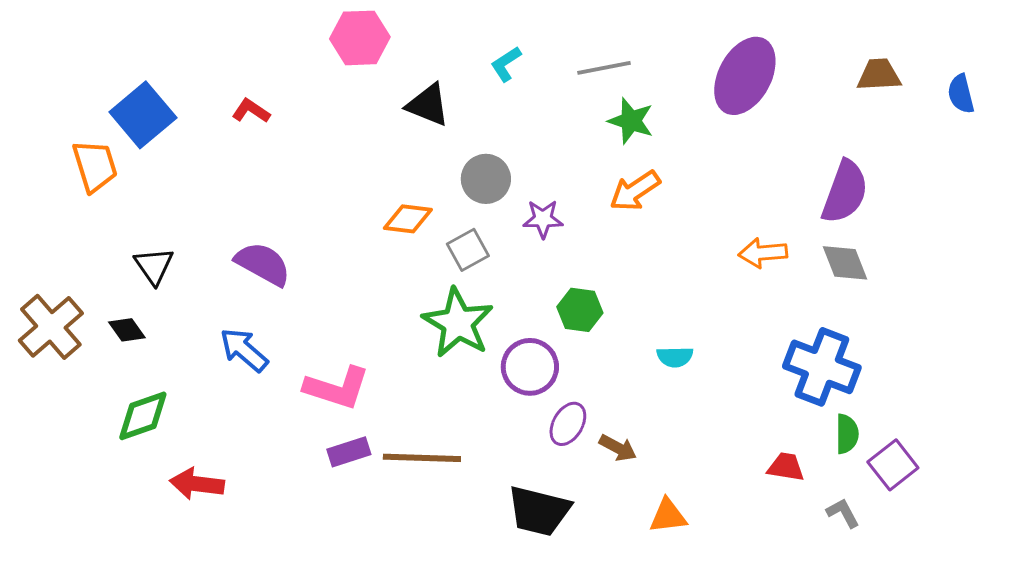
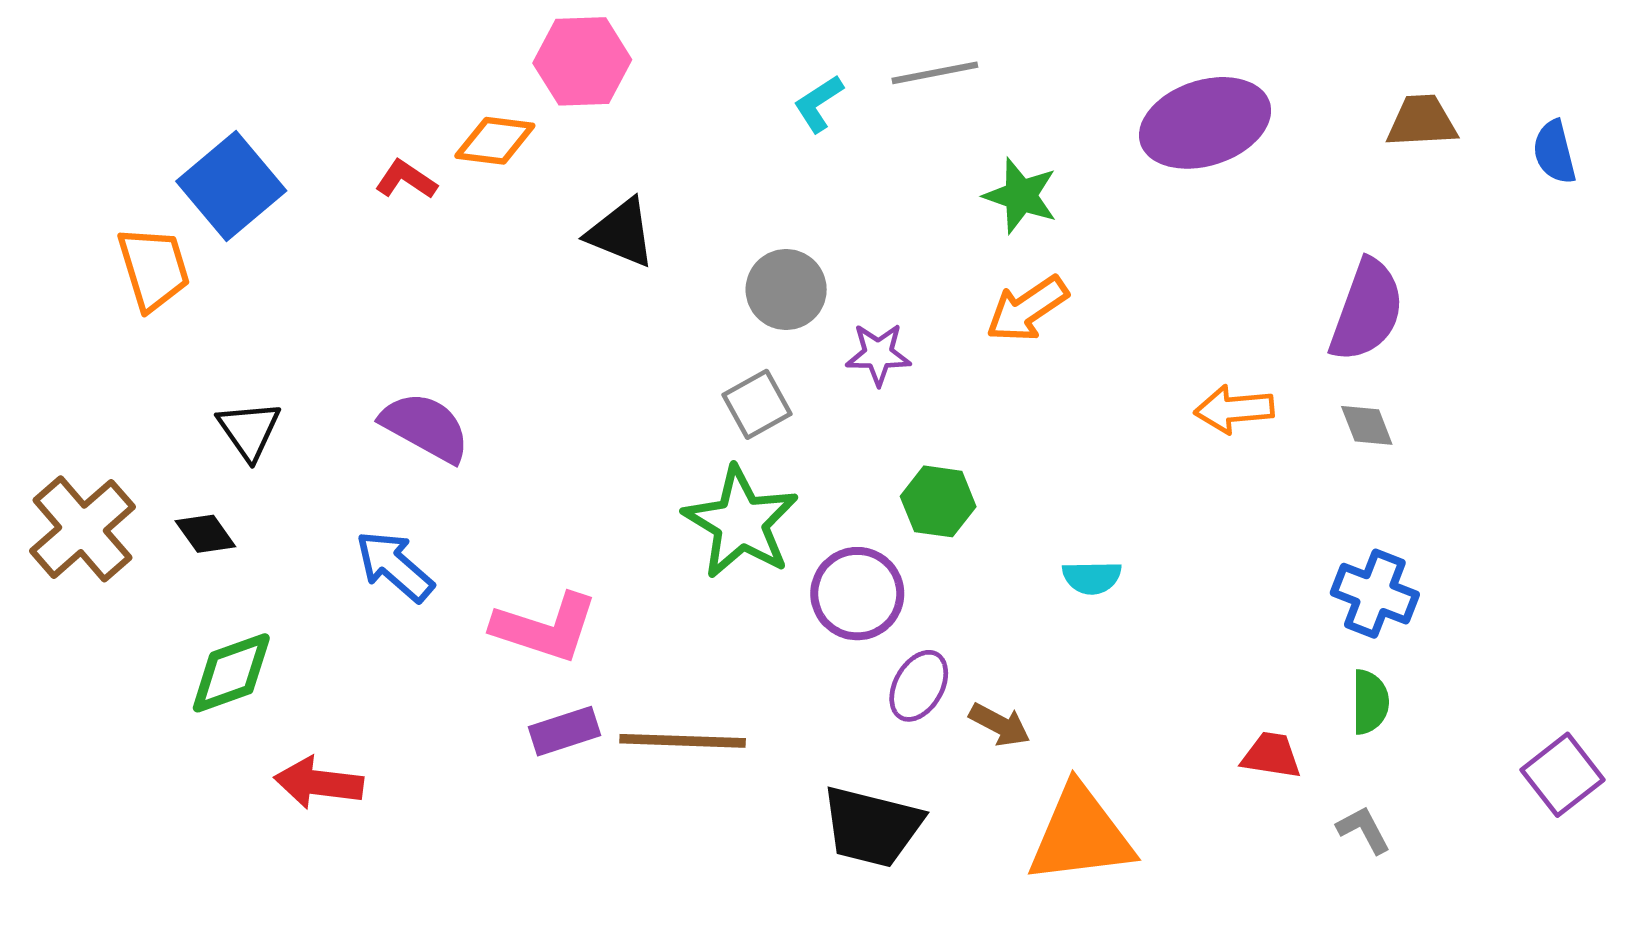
gray line: (604, 68) -> (935, 73), moved
purple ellipse: (745, 76) -> (1205, 123), turned 44
black triangle: (428, 105) -> (621, 233), moved
orange diamond: (408, 219) -> (495, 141), moved
gray diamond: (845, 263) -> (1367, 425), size x0.7
blue cross: (822, 367) -> (1375, 594), moved, size x0.7
purple square: (893, 465) -> (1563, 775), moved
orange triangle: (668, 516) -> (1080, 835), size x1.8

